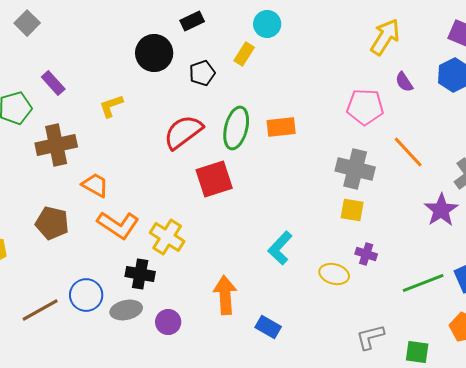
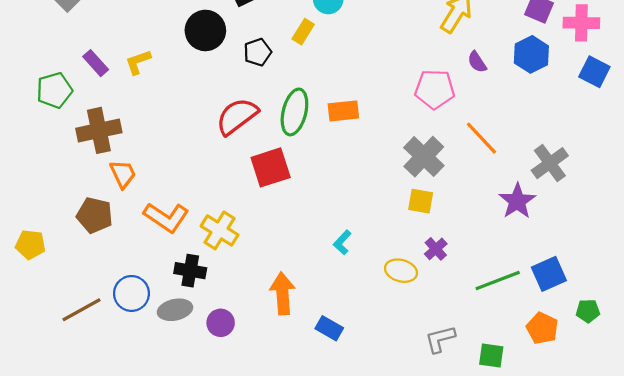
yellow L-shape: (111, 106) -> (138, 62), moved
gray cross: (355, 169) -> (424, 157), turned 30
orange trapezoid: (95, 185) -> (123, 174), moved, turned 36
cyan L-shape: (280, 248) -> (342, 242), size x0.7
purple cross: (366, 254) -> (436, 249), turned 30

